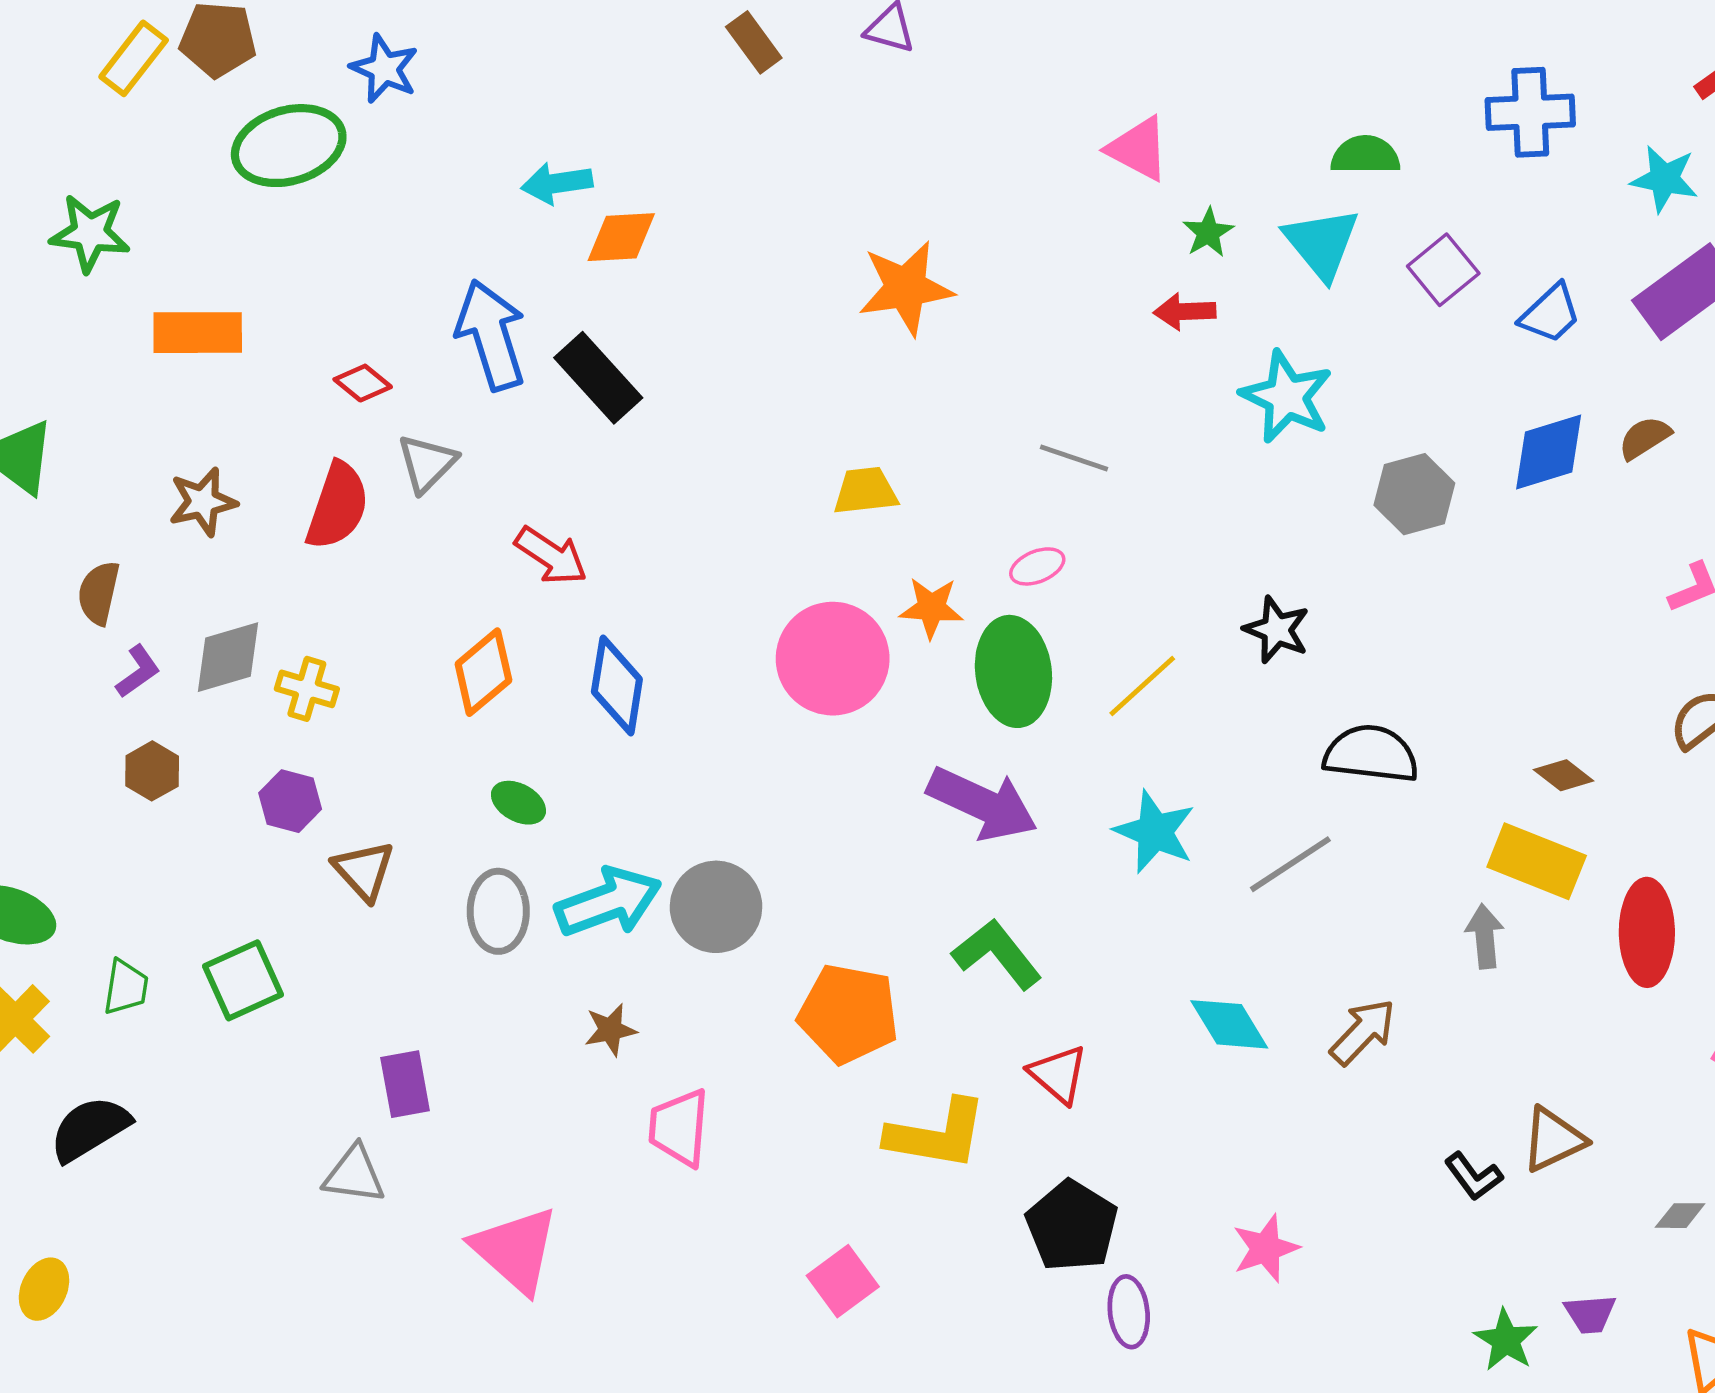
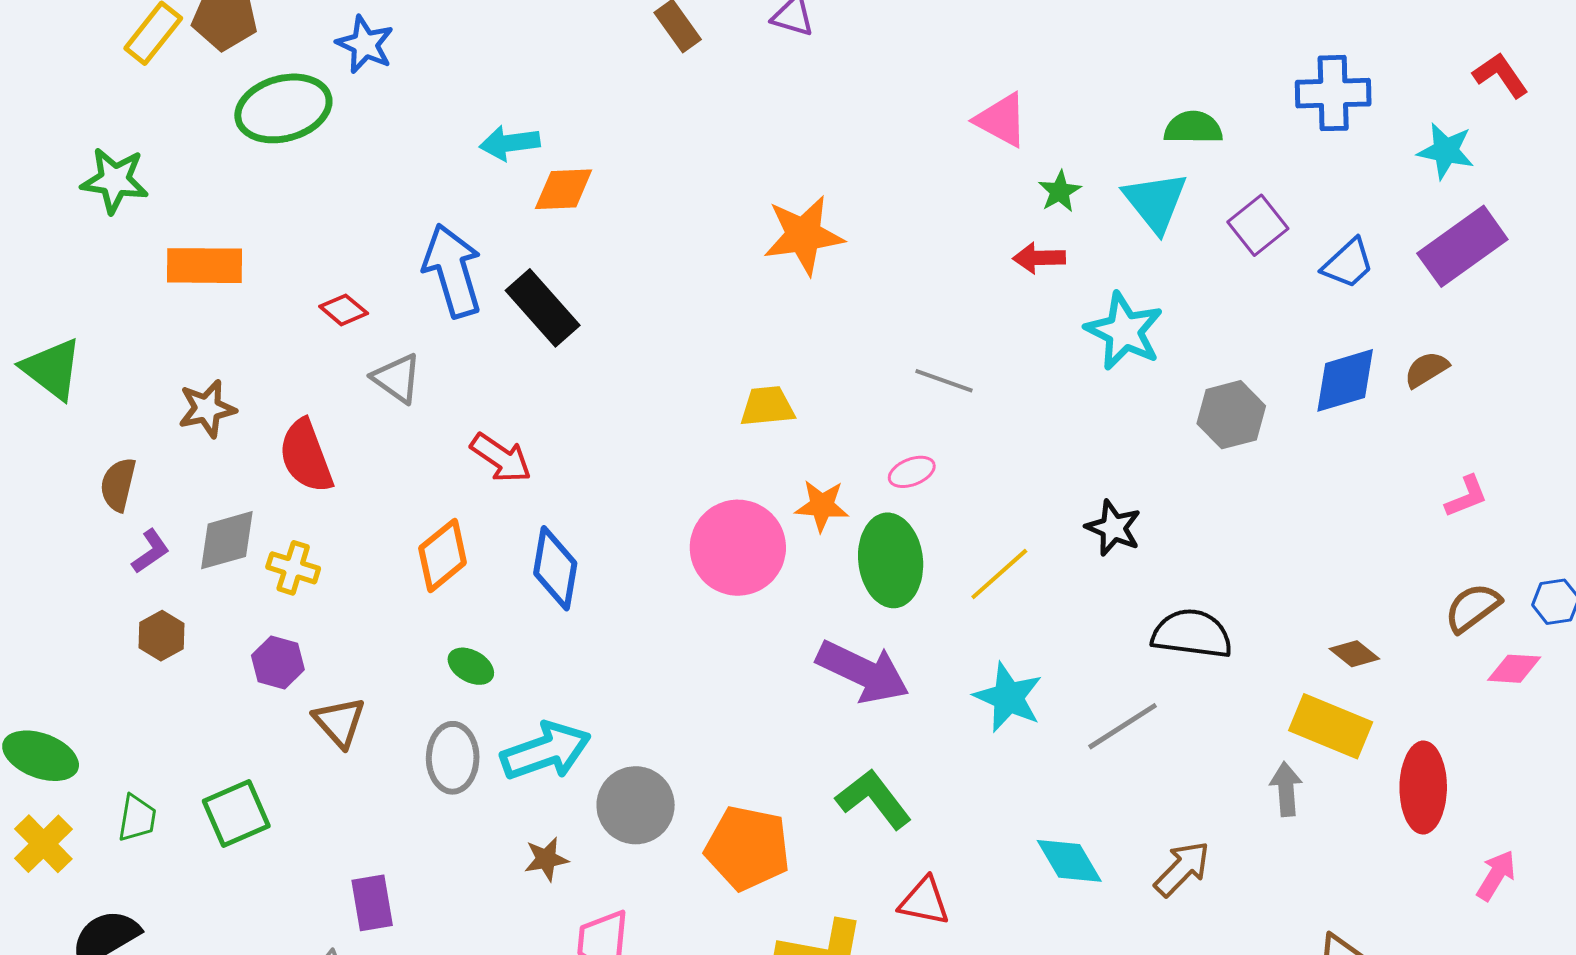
gray triangle: (427, 463) -> (397, 378), turned -40
red semicircle: (338, 506) -> (306, 456), moved, turned 140
gray circle: (716, 907) -> (636, 805), moved
red triangle: (1058, 1074) -> (924, 901), turned -30

